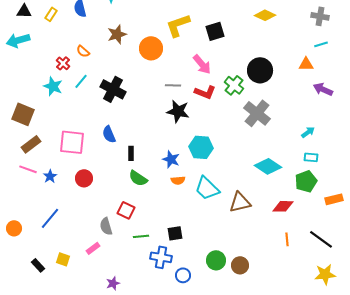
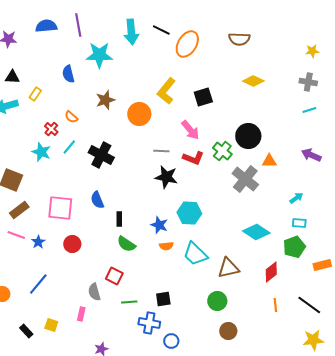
yellow rectangle: (51, 14) -> (35, 94), moved
yellow L-shape: (178, 25) -> (166, 91), turned -32
orange triangle: (306, 64) -> (269, 161), moved
red diamond: (283, 206) -> (271, 272), turned -40
pink rectangle: (93, 248) -> (81, 314), turned -40
green circle: (216, 260) -> (217, 301), moved

